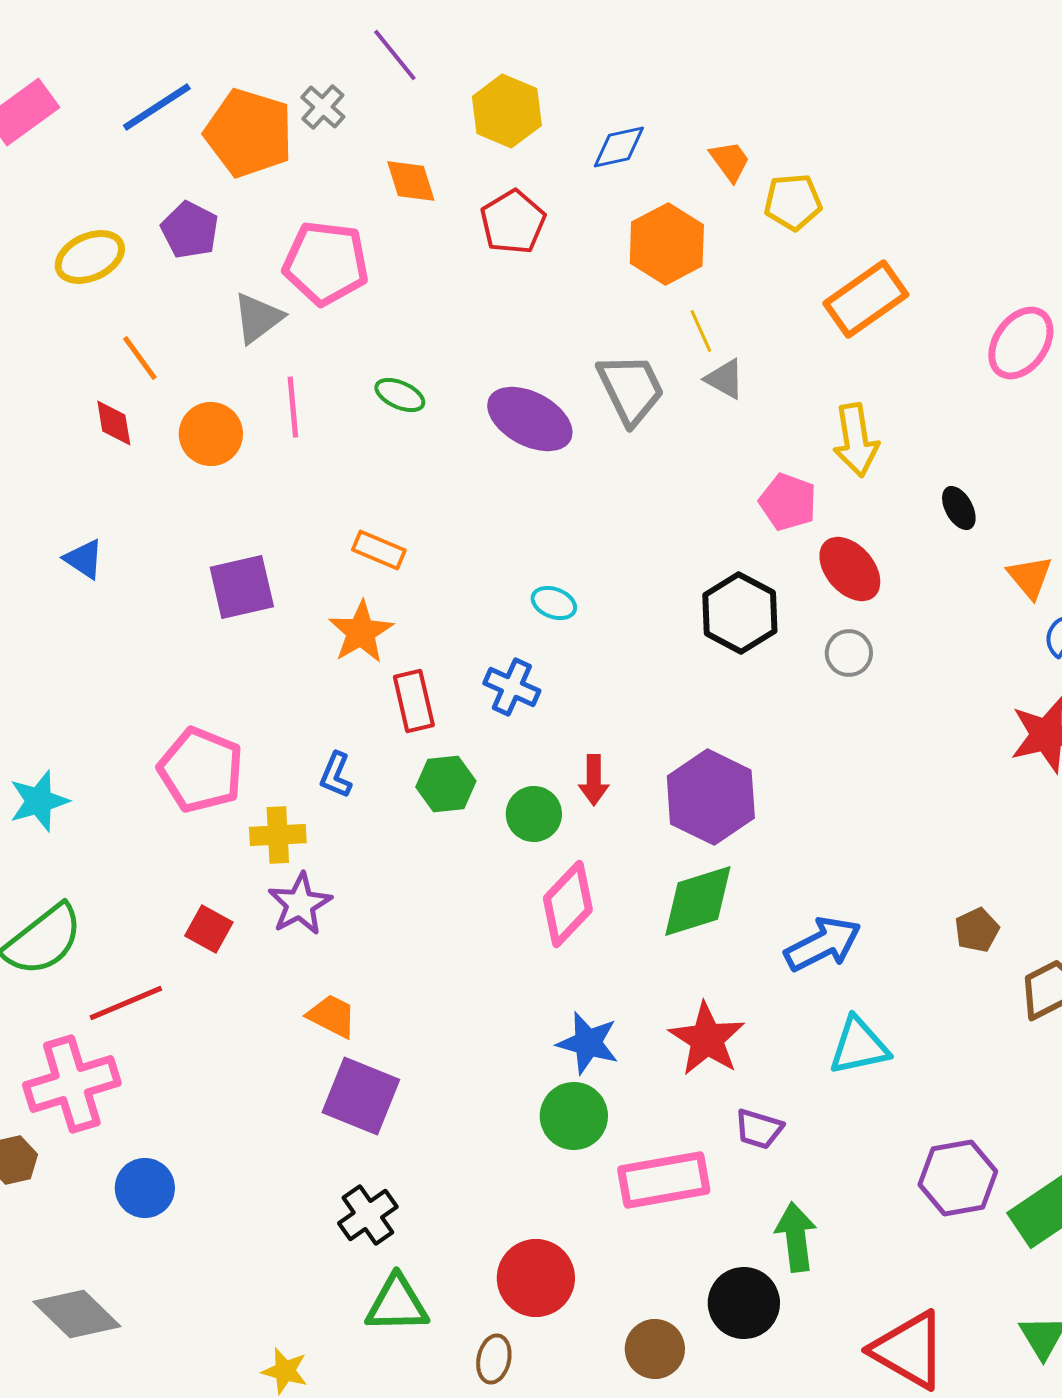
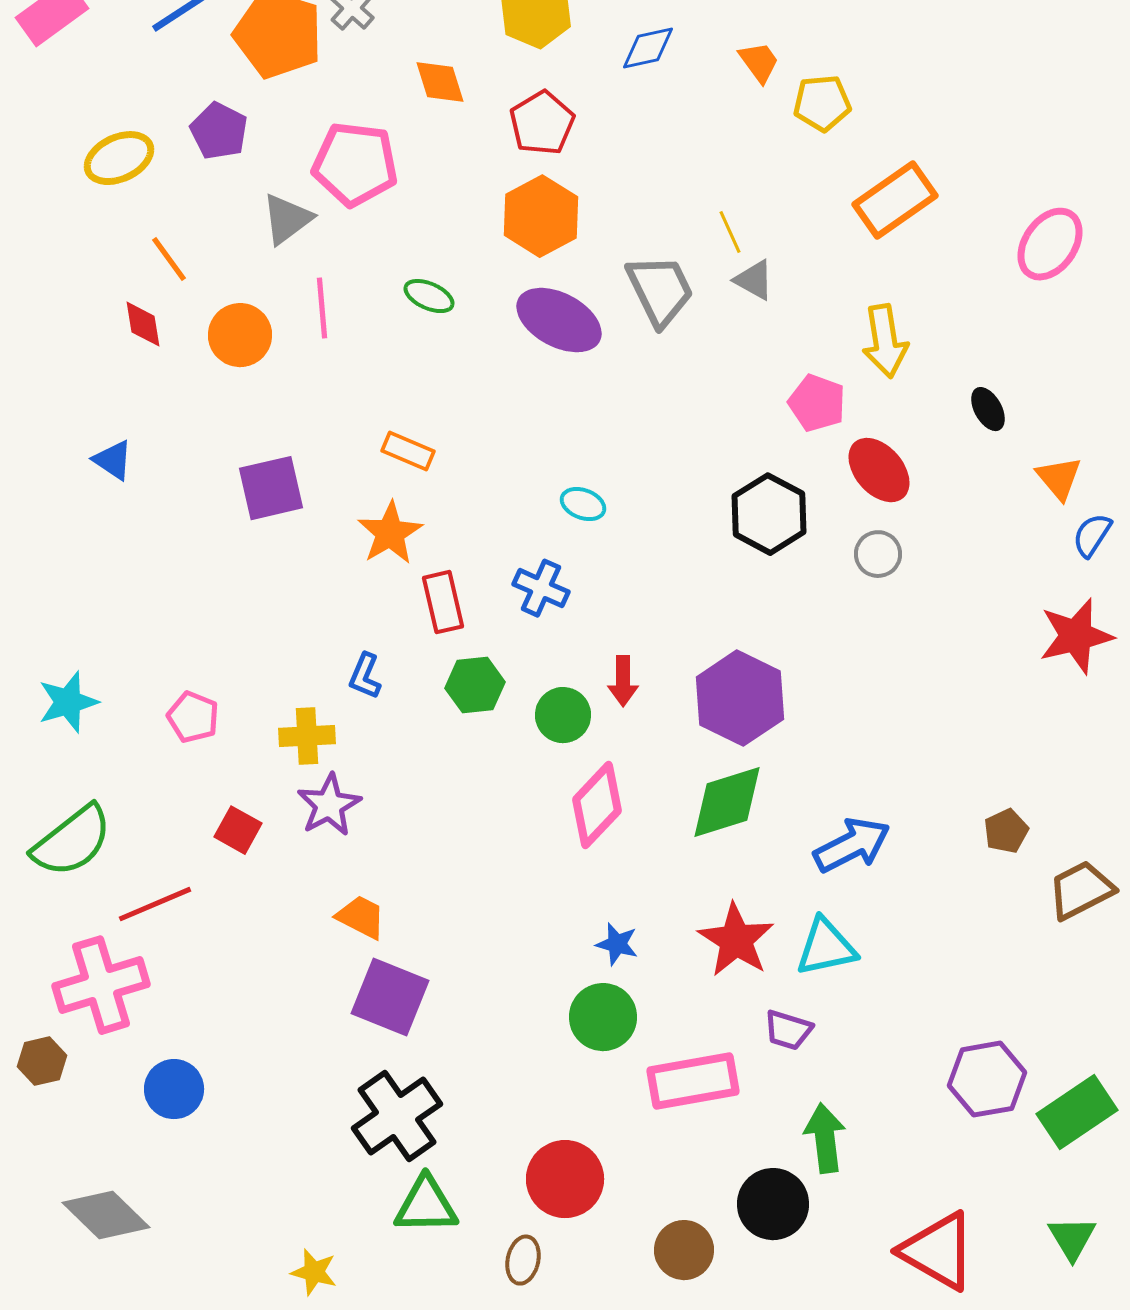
orange hexagon: (667, 244) -> (541, 216), moved
pink pentagon: (201, 770) -> (193, 717), moved, size x0.6
blue star: (588, 1043) -> (617, 944), size x0.7
cyan triangle: (859, 1046) -> (826, 947), moved
black cross: (368, 1215) -> (397, 1116), size x1.5

